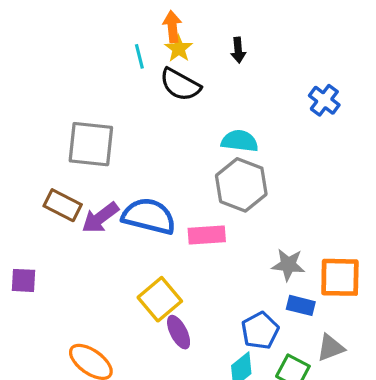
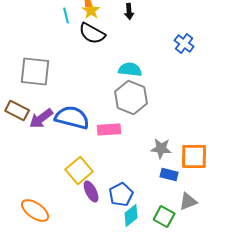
blue pentagon: (260, 331) -> (121, 194), moved

